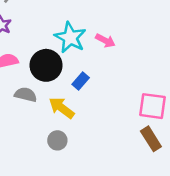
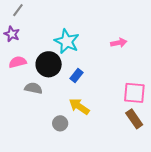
pink arrow: (105, 41) -> (119, 43), moved, turned -35
yellow arrow: (62, 108) -> (79, 106), moved

